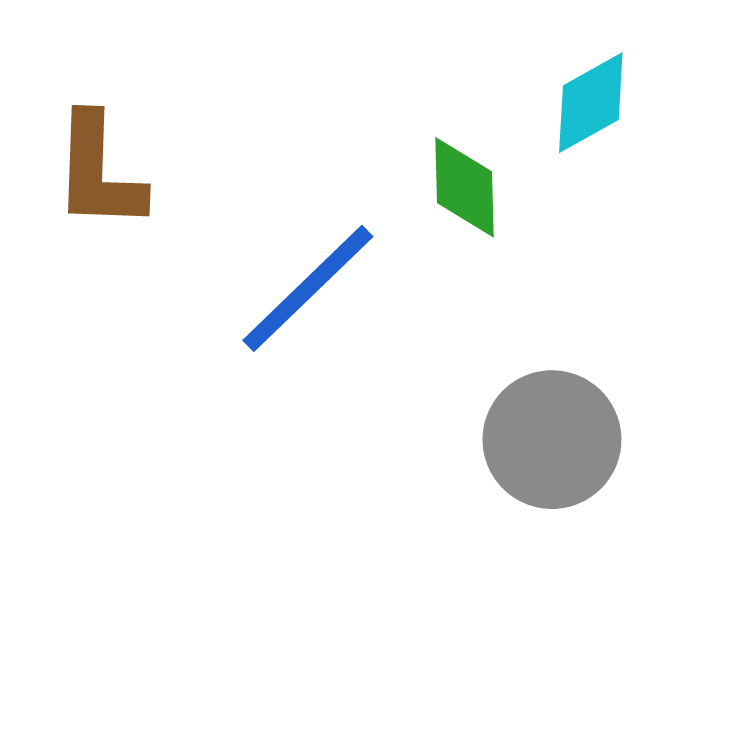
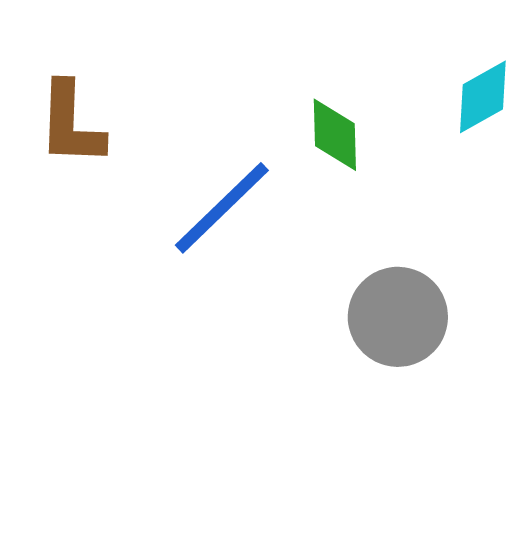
cyan diamond: (591, 103) -> (483, 97), moved

